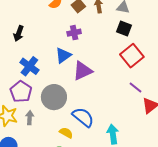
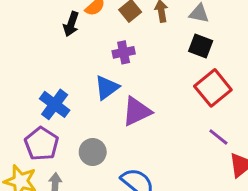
black arrow: (19, 33) -> (71, 24), moved
gray circle: (54, 97) -> (93, 152), size x0.7

